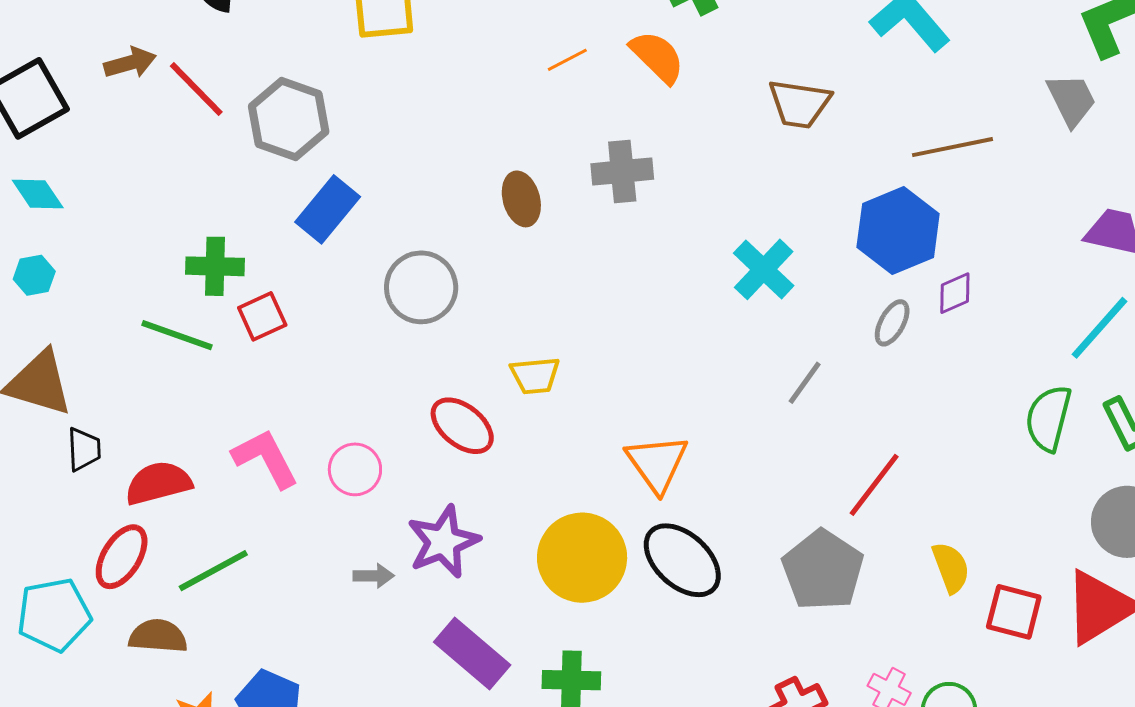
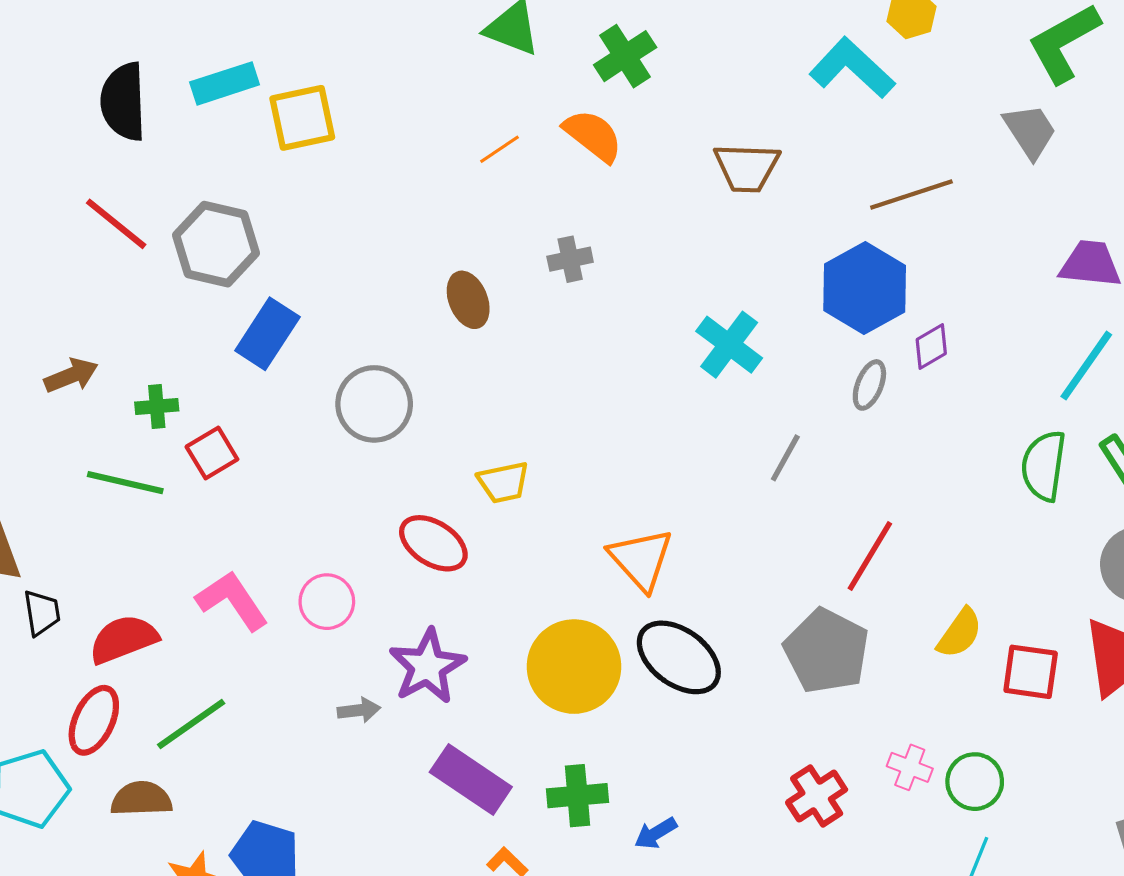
brown arrow: (130, 63) -> (71, 375), moved
gray cross: (622, 171) -> (570, 259), size x0.7
green cross: (215, 266) -> (157, 406), size x0.7
yellow semicircle: (951, 568) -> (960, 633), turned 62

